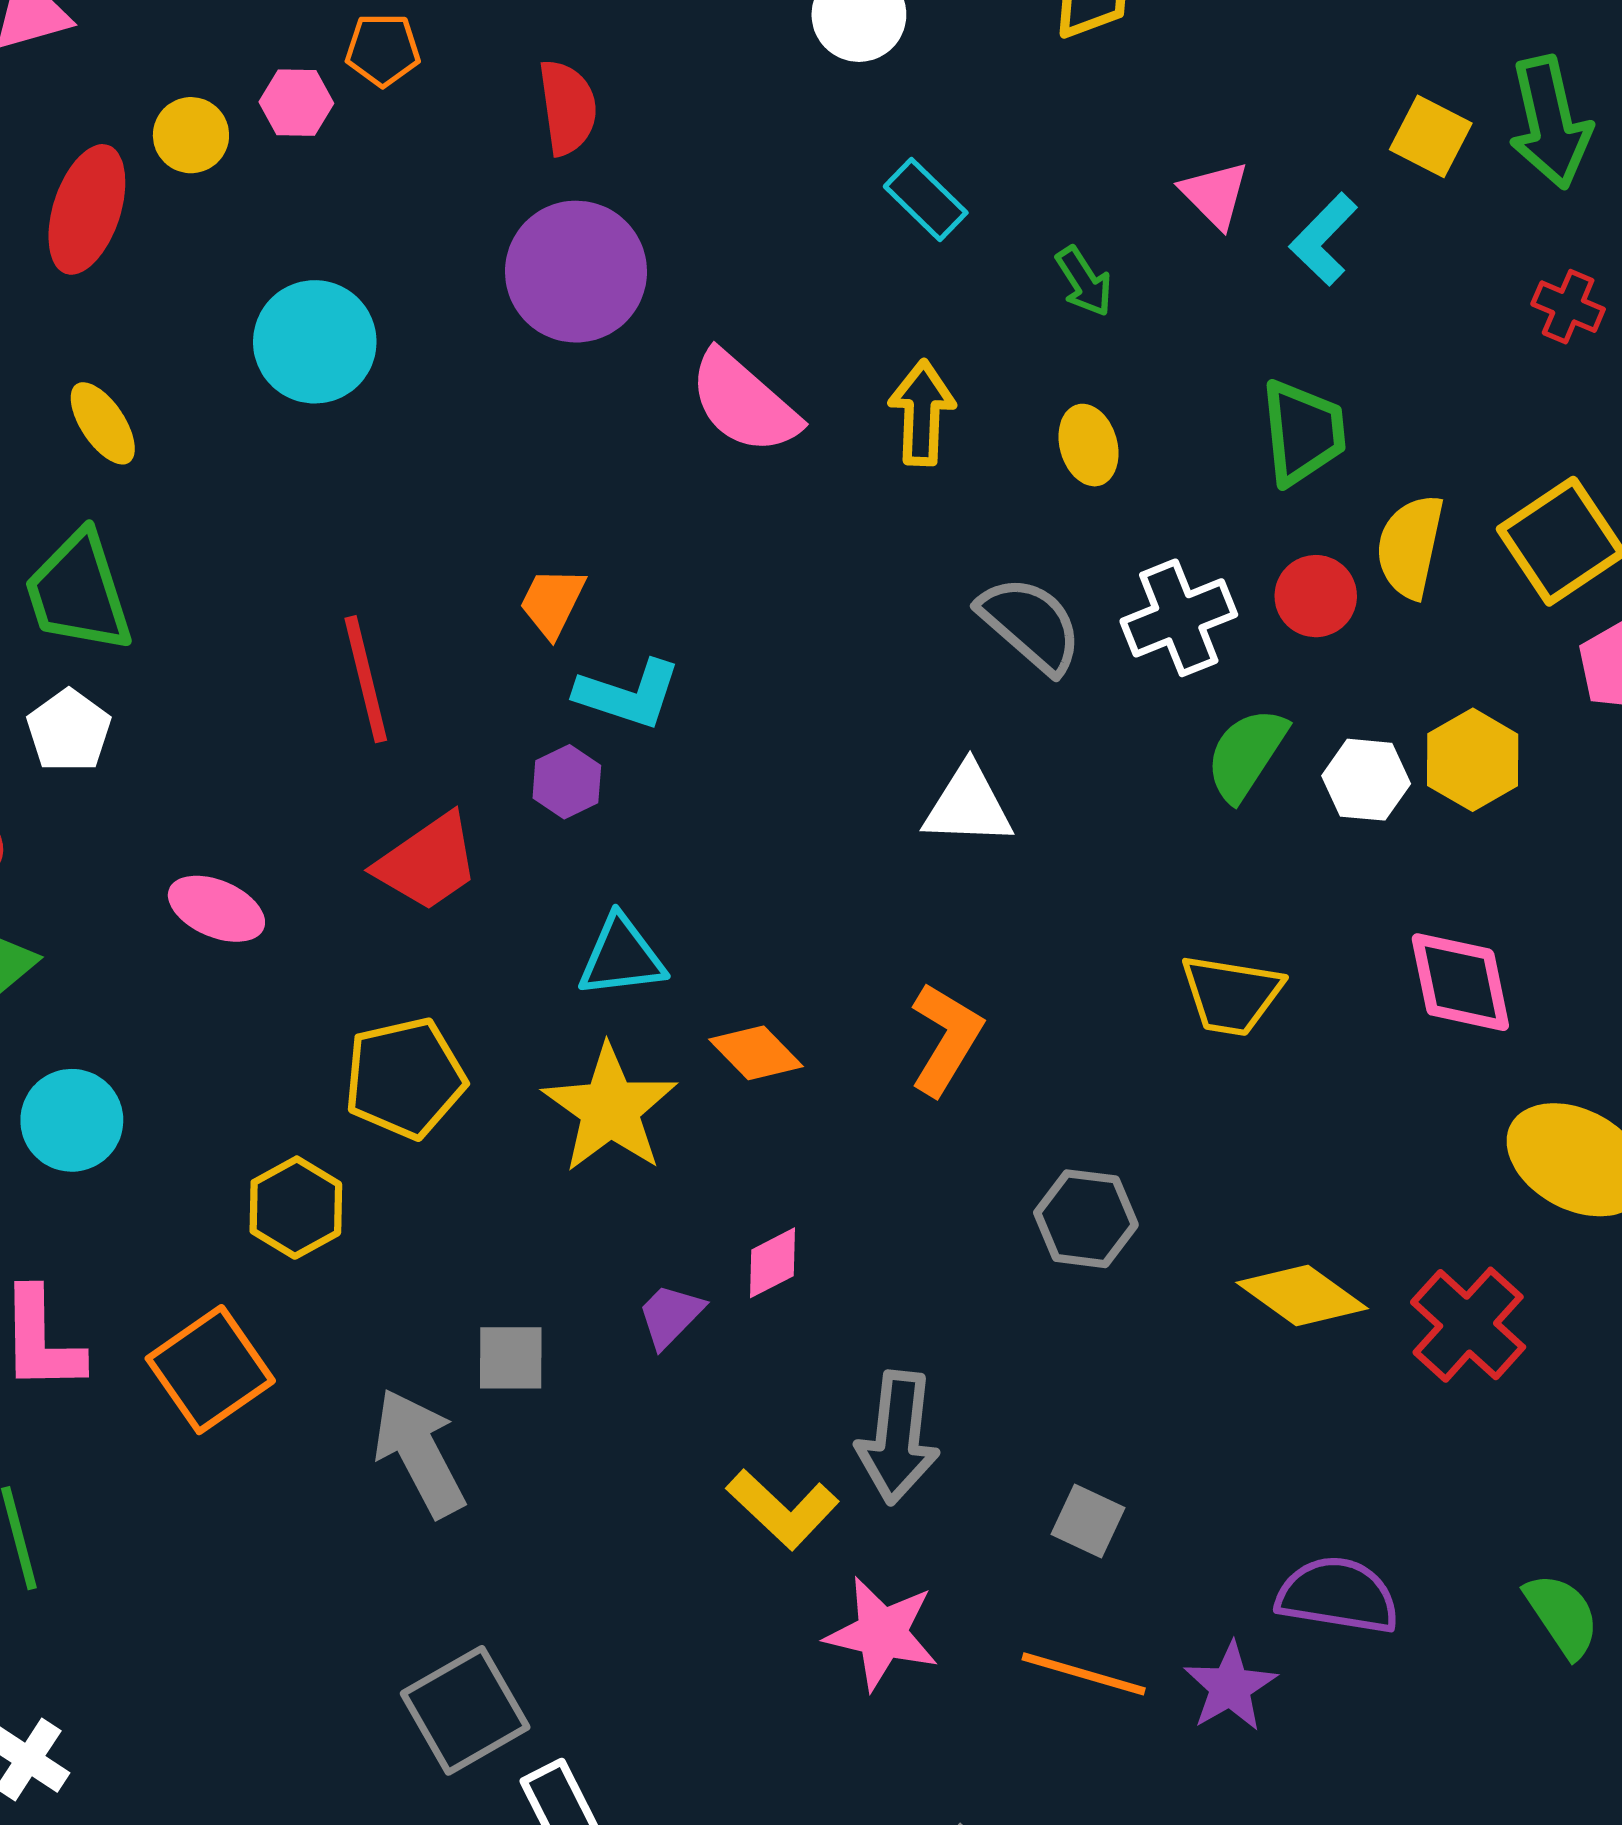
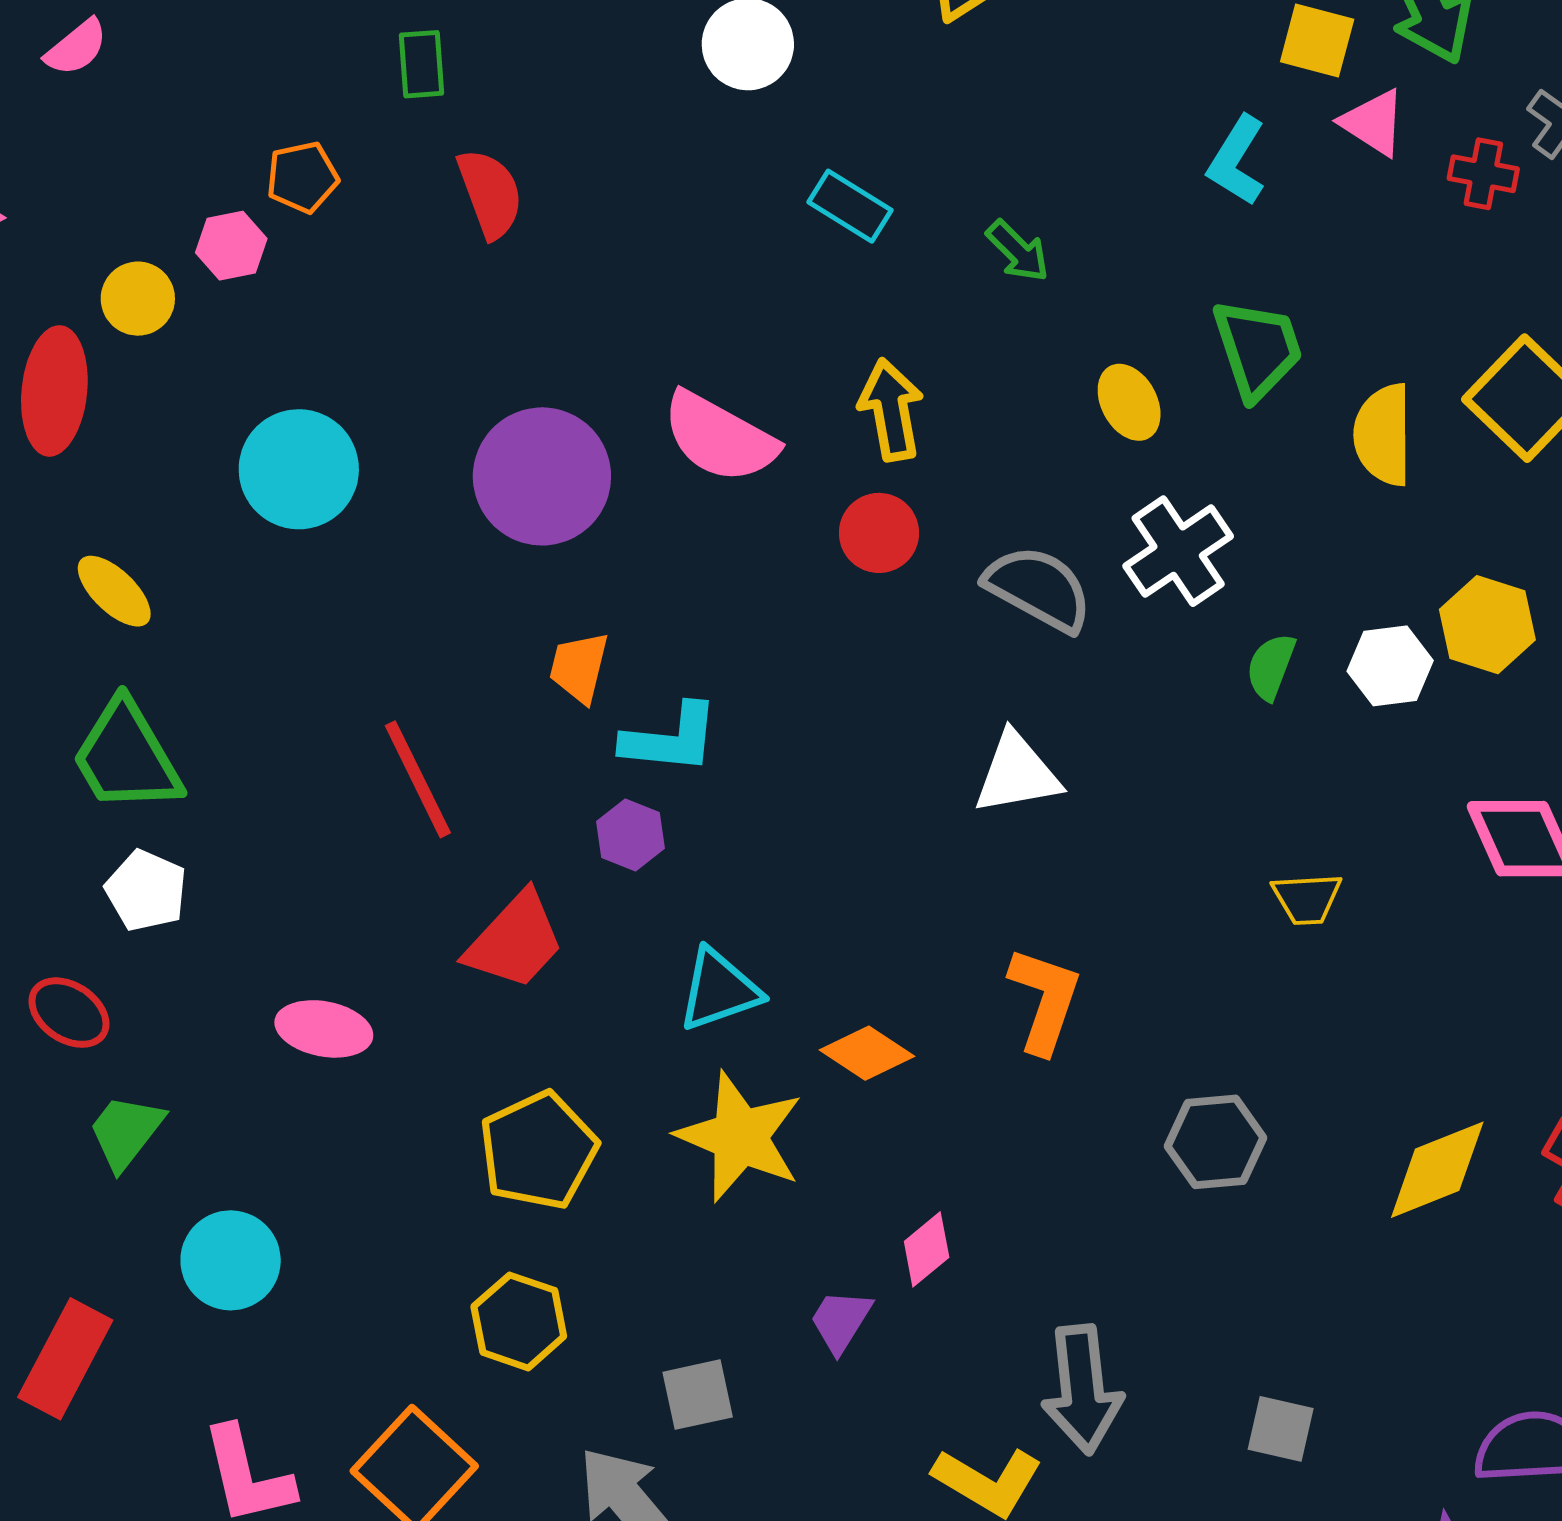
pink triangle: (1215, 195) -> (1373, 123), moved
purple circle: (576, 272) -> (542, 476), moved
yellow ellipse: (1088, 445) -> (1129, 402), moved
red circle: (1316, 596) -> (879, 533), moved
green semicircle: (1246, 754) -> (1271, 667), size x0.7
yellow trapezoid: (1231, 995) -> (1307, 899), size x0.7
yellow hexagon: (296, 1208) -> (519, 1321), moved
yellow diamond: (1302, 1296) -> (1437, 1170), turned -45

